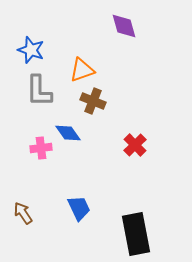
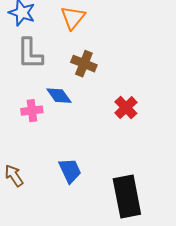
orange triangle: (82, 70) -> (73, 18), moved, turned -32

